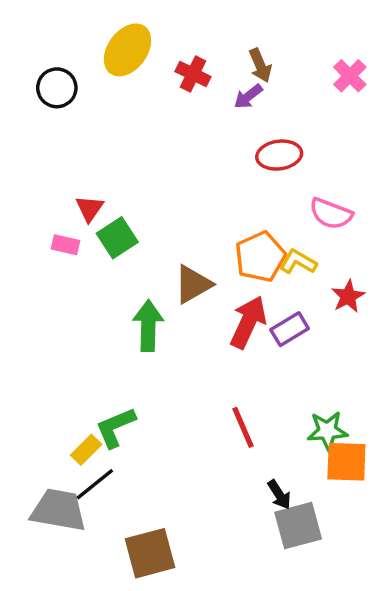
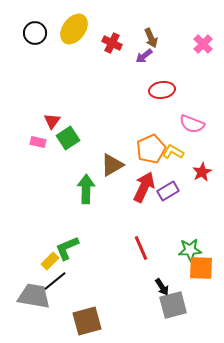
black circle: (57, 88) -> (35, 33), moved

